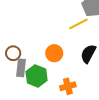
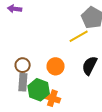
brown circle: (13, 53) -> (23, 65), moved
orange cross: (68, 86) -> (52, 98), moved, turned 35

